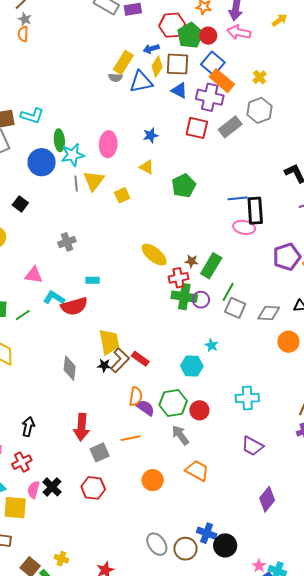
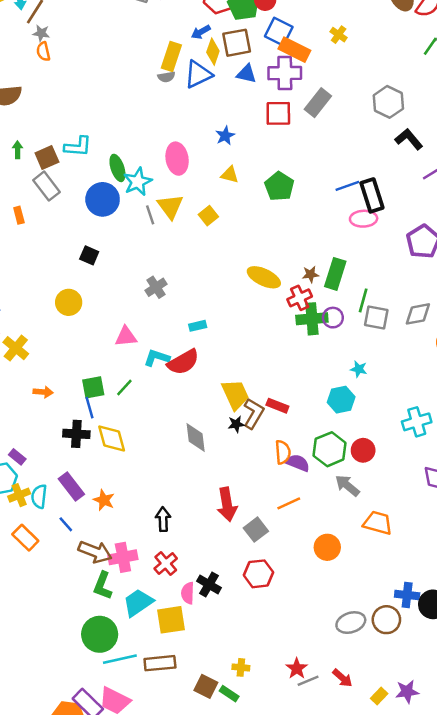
gray hexagon: (259, 110) -> (388, 102), moved
gray ellipse: (157, 544) -> (351, 623), turned -60

